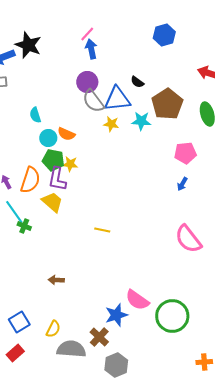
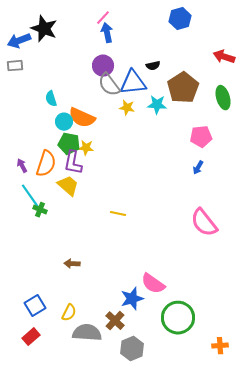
black semicircle: (137, 82) -> (153, 66), turned -48
orange semicircle: (66, 134) -> (82, 118), size x1.5
green circle: (172, 316) -> (178, 318), moved

